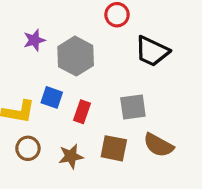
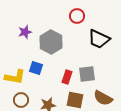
red rectangle: (82, 112) -> (67, 77), moved

